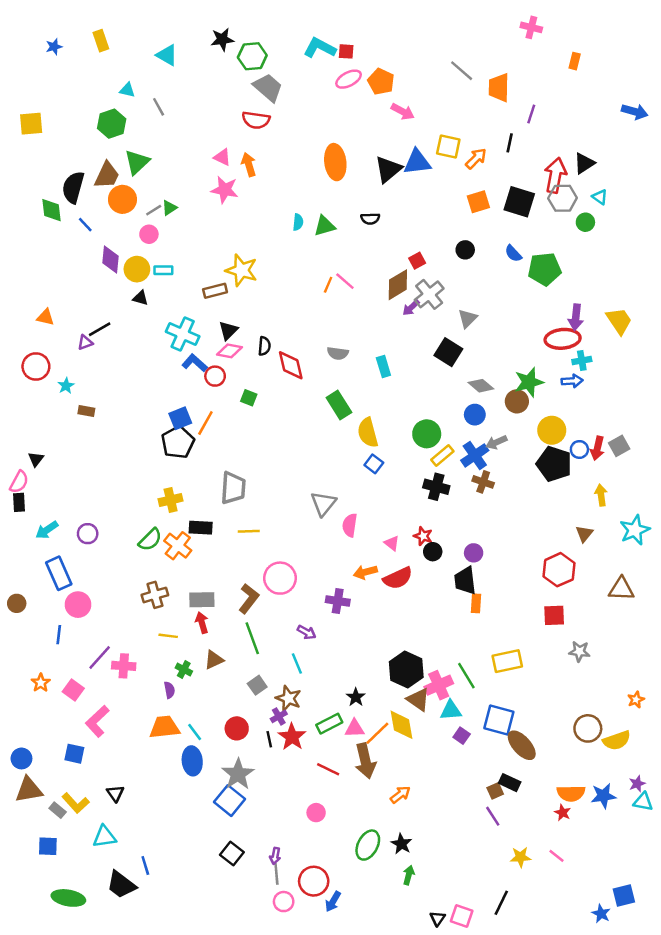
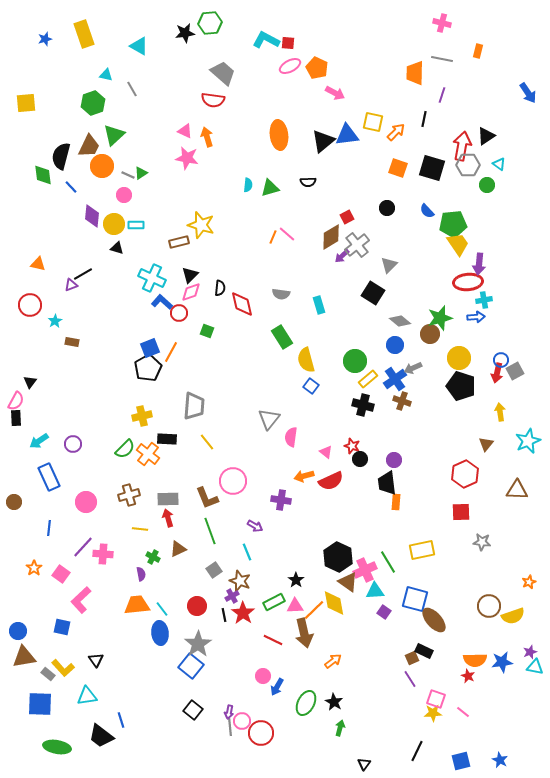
yellow rectangle: (101, 41) -> (84, 34), size x1.5
green hexagon: (252, 56) -> (210, 23), moved
gray line: (462, 71) -> (442, 59), moved, turned -30
blue arrow: (635, 112) -> (528, 93), turned 40
orange square: (478, 202) -> (398, 168), turned 36
gray line: (154, 210) -> (128, 175), turned 56
yellow trapezoid: (619, 321) -> (458, 244), moved
pink diamond: (229, 351) -> (191, 292), turned -30
blue circle: (579, 449) -> (501, 360), moved
yellow line: (249, 531) -> (207, 442), turned 54
brown L-shape: (249, 599) -> (207, 498), turned 120
pink circle: (78, 605) -> (86, 502), moved
blue square: (48, 846) -> (40, 704), size x1.5
blue square: (624, 896) -> (461, 761), moved
pink circle: (284, 902) -> (242, 721), moved
blue arrow: (333, 902) -> (277, 687), moved
pink square: (462, 916) -> (436, 699), moved

